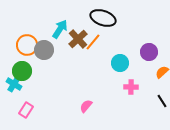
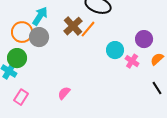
cyan arrow: (60, 29) -> (40, 16), moved
pink cross: (131, 87) -> (132, 61), moved, turned 32
pink semicircle: (86, 106) -> (64, 93), moved

